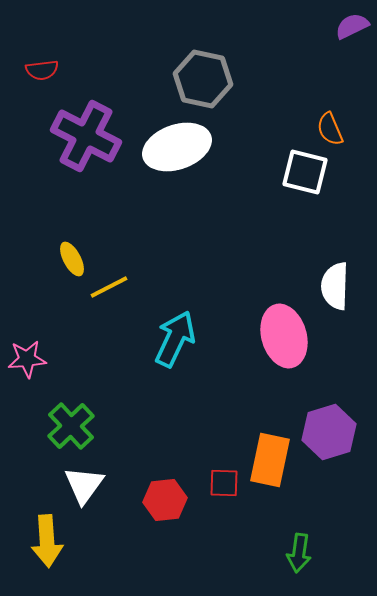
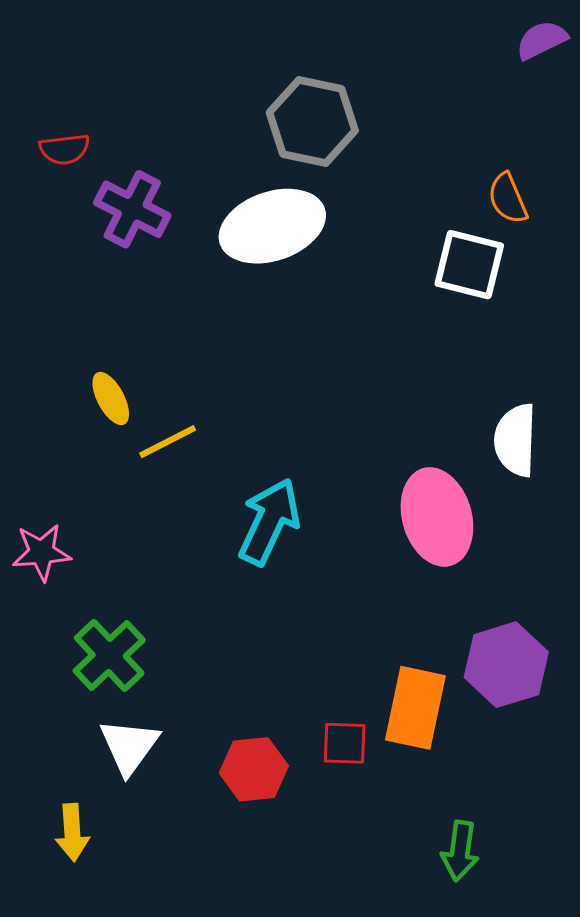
red semicircle: (42, 70) -> (65, 149), moved
purple cross: (86, 136) -> (132, 209), size x0.7
yellow arrow: (47, 541) -> (72, 832), size x0.7

